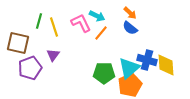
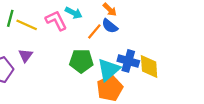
yellow line: (54, 27) -> (27, 25), turned -48
orange line: (101, 33) -> (94, 31), moved
green pentagon: (104, 73) -> (81, 61), moved

